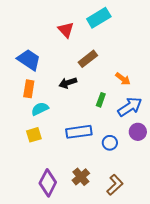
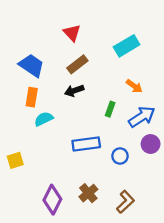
cyan rectangle: (99, 18) -> (127, 46), moved
brown rectangle: (88, 59) -> (77, 64), moved
yellow square: (34, 135) -> (15, 160), moved

